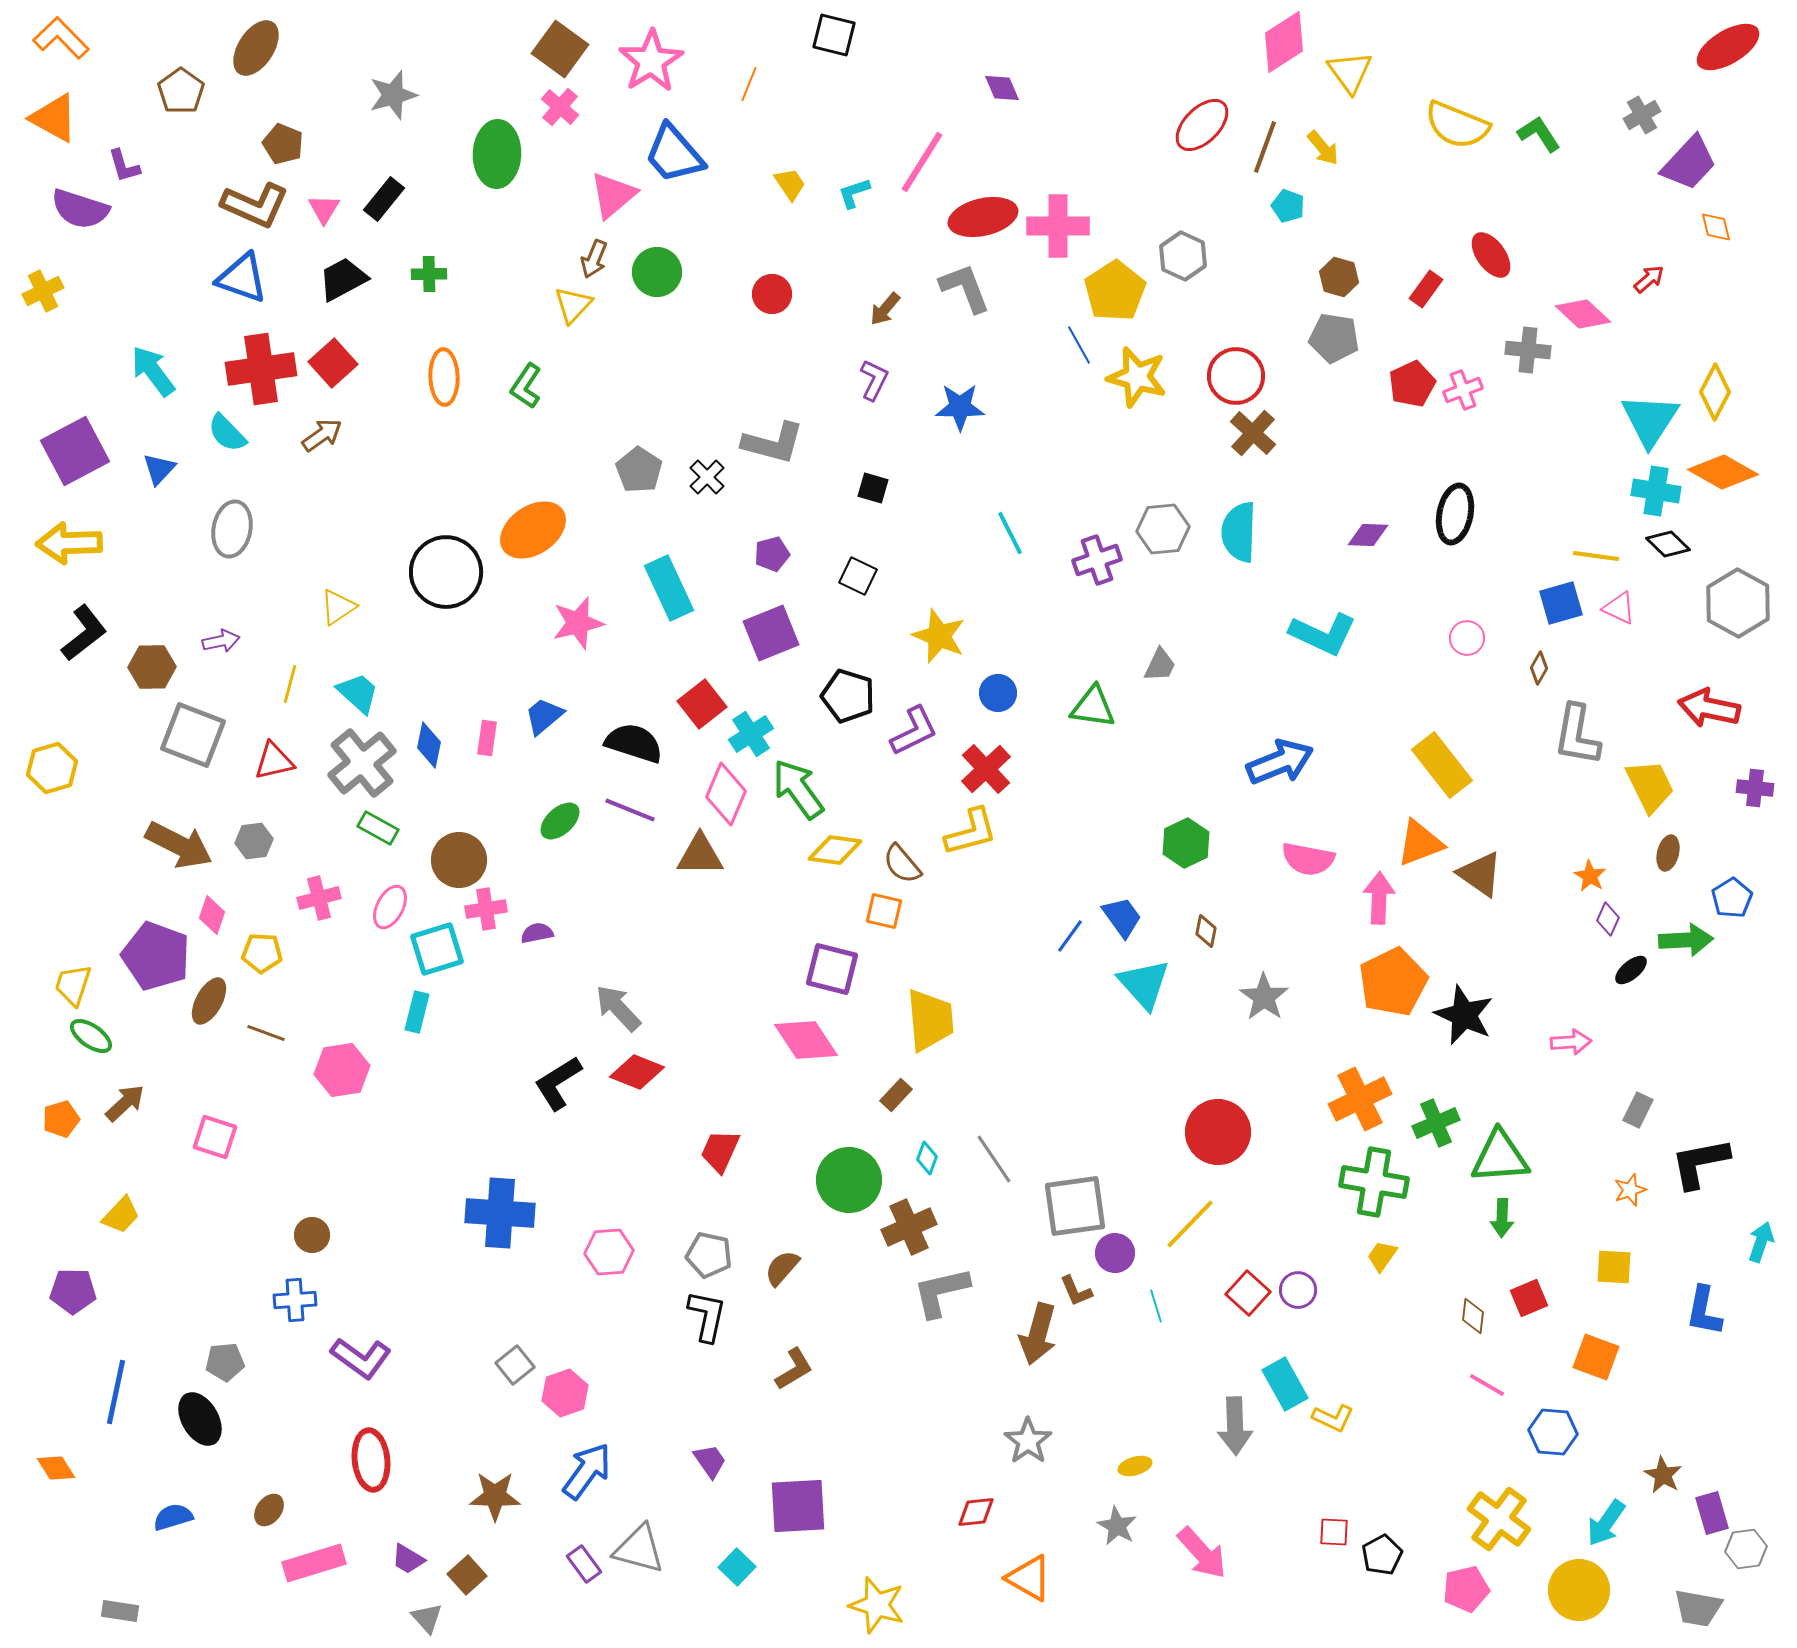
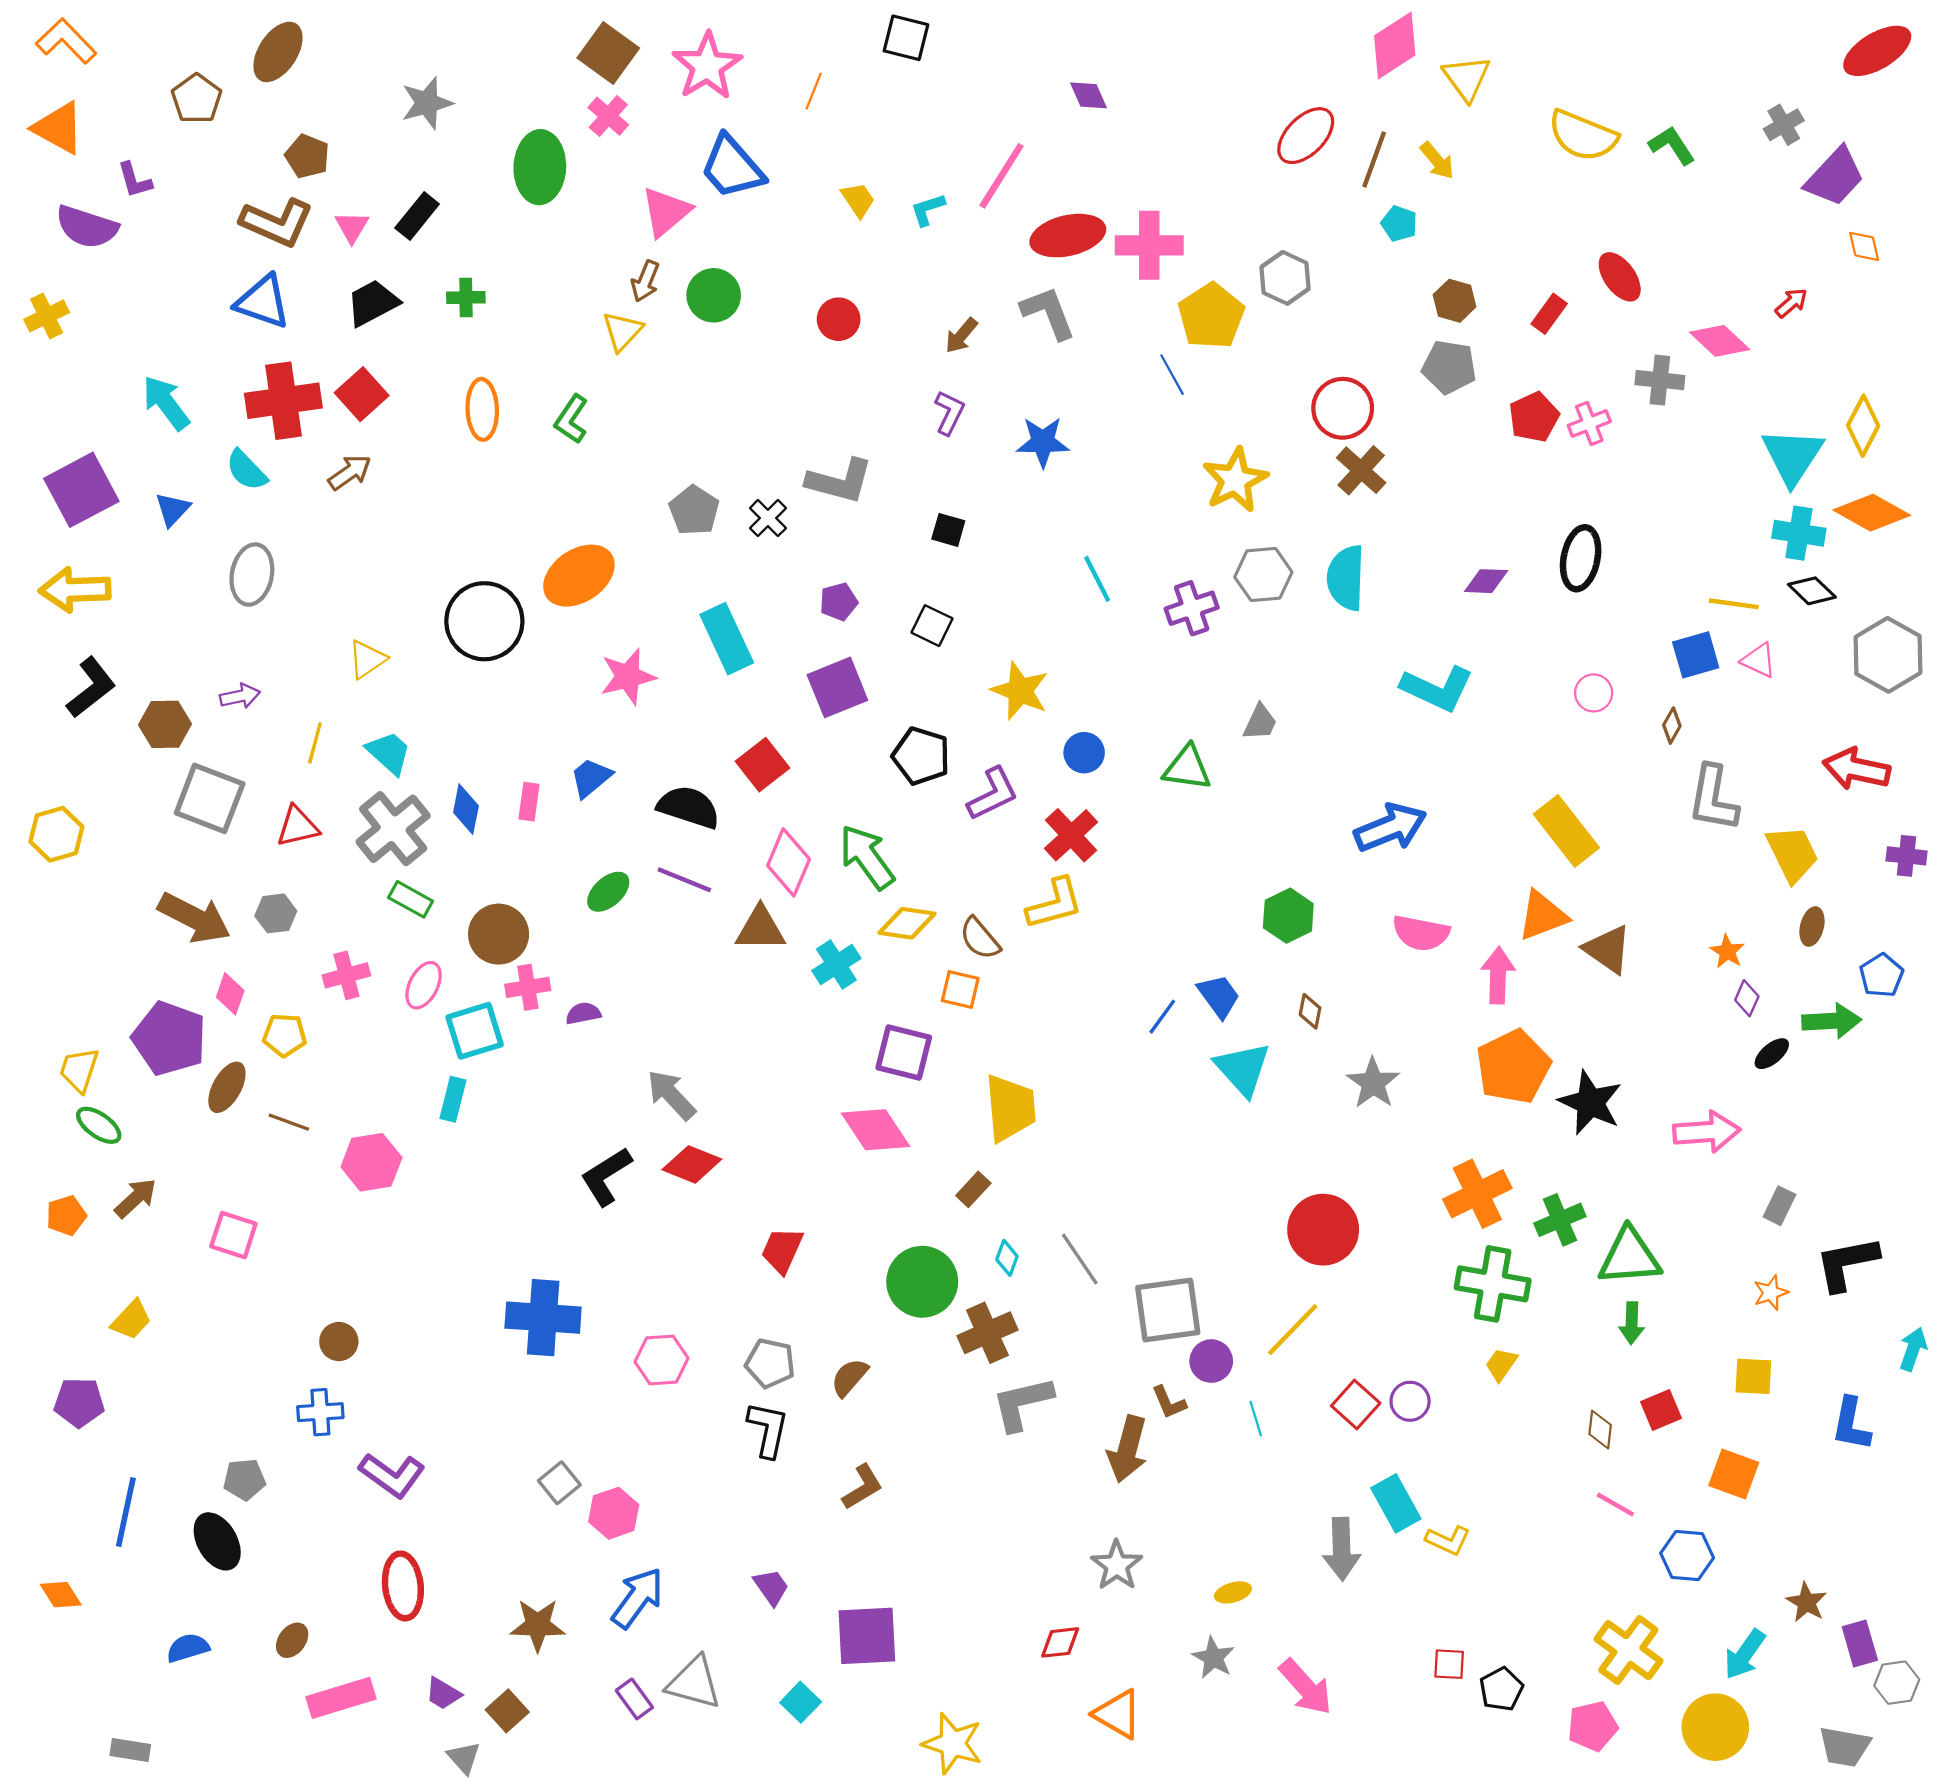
yellow star: (1137, 377) -> (1235, 480), moved, turned 30
cyan cross: (751, 734) -> (836, 965), moved
pink arrow: (1571, 1042) -> (1707, 1132), size x1.5

